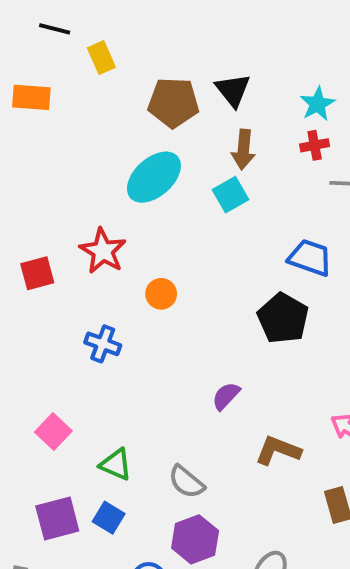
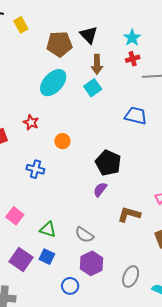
red star: (103, 251) -> (31, 122), size x0.7
black pentagon: (283, 318) -> (108, 163), moved
purple square: (57, 518) -> (21, 259), turned -35

